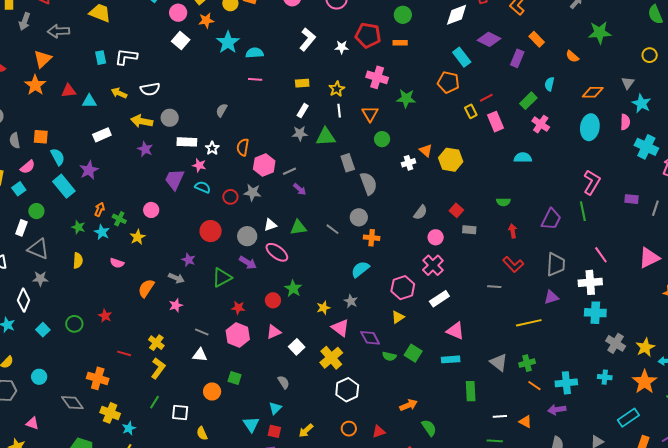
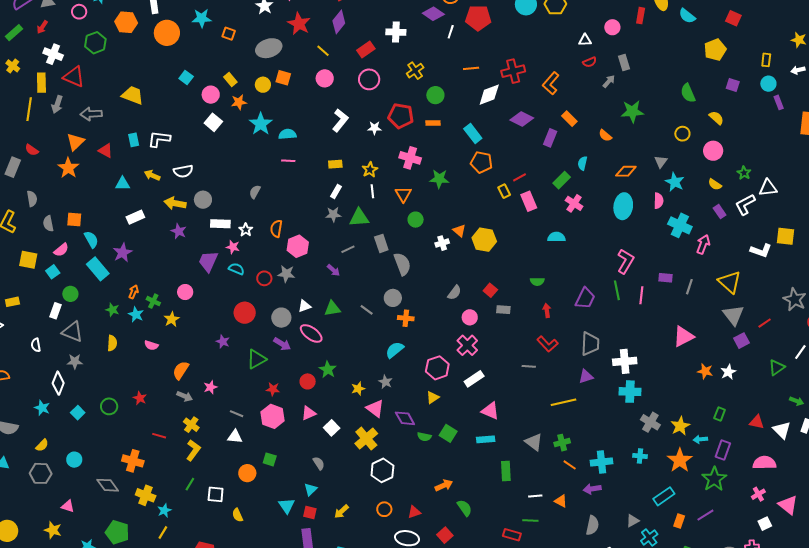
cyan rectangle: (462, 57) -> (473, 134), moved
red triangle: (69, 91) -> (106, 151), moved, turned 35
gray line: (289, 171) -> (348, 249), moved
pink line: (601, 255) -> (641, 295), moved, turned 42
gray arrow: (176, 278) -> (185, 396), moved

